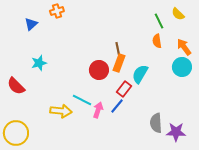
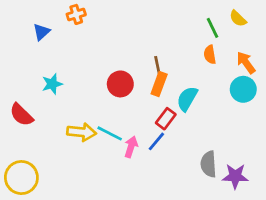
red circle: (99, 70) -> (120, 84), moved
yellow arrow: (61, 111) -> (82, 132), moved

